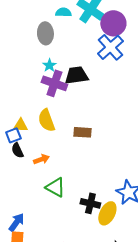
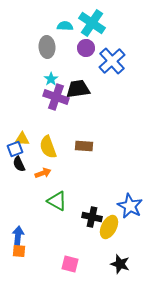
purple circle: (113, 23) -> (86, 48), moved, size x0.7
yellow semicircle: (46, 120) -> (48, 147), moved
blue arrow: (16, 222) -> (18, 236), turned -30

